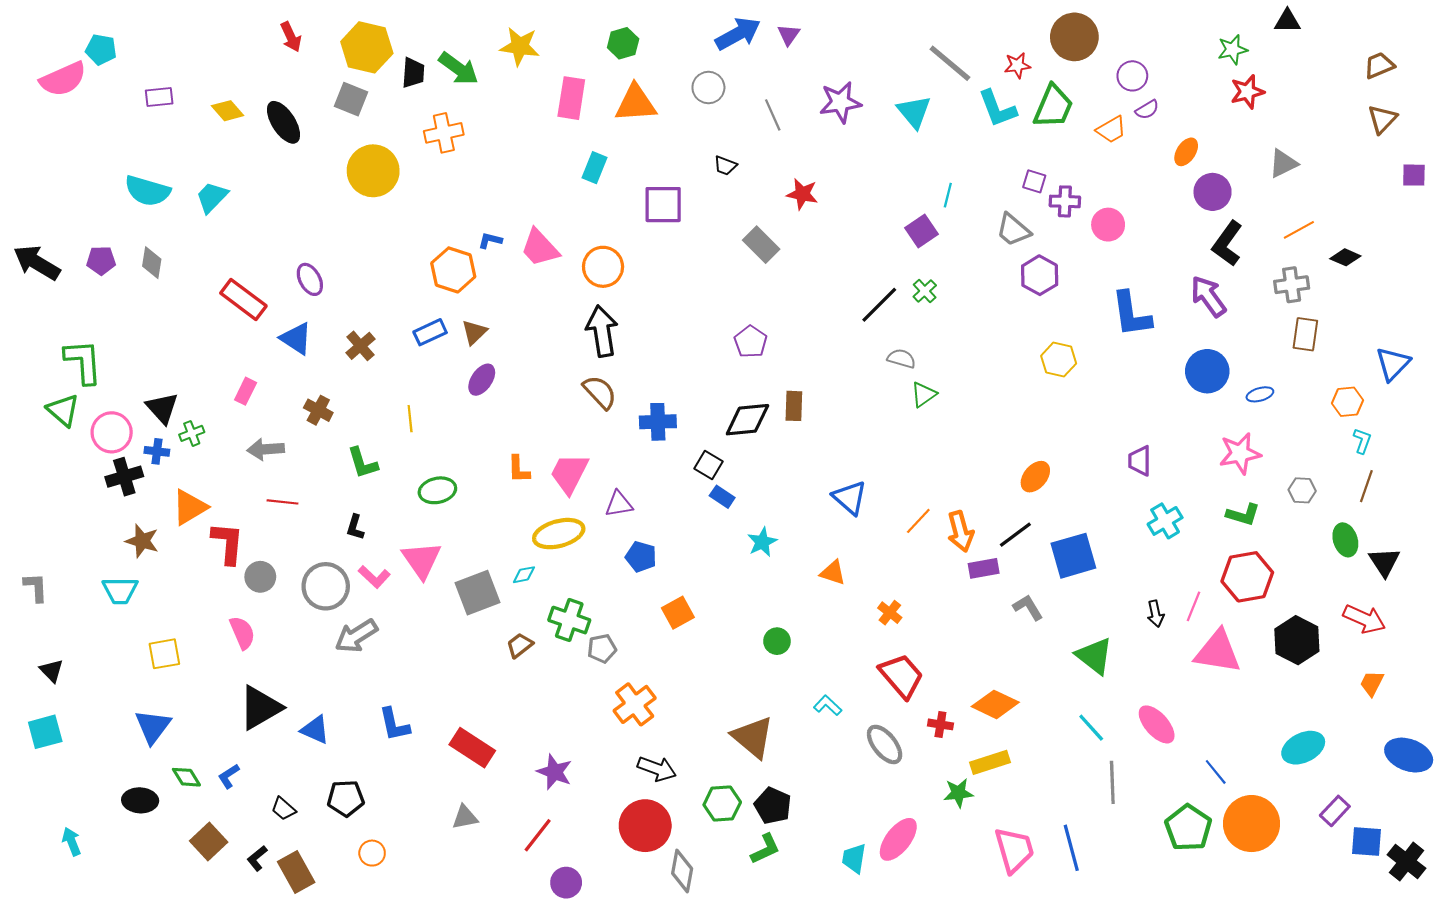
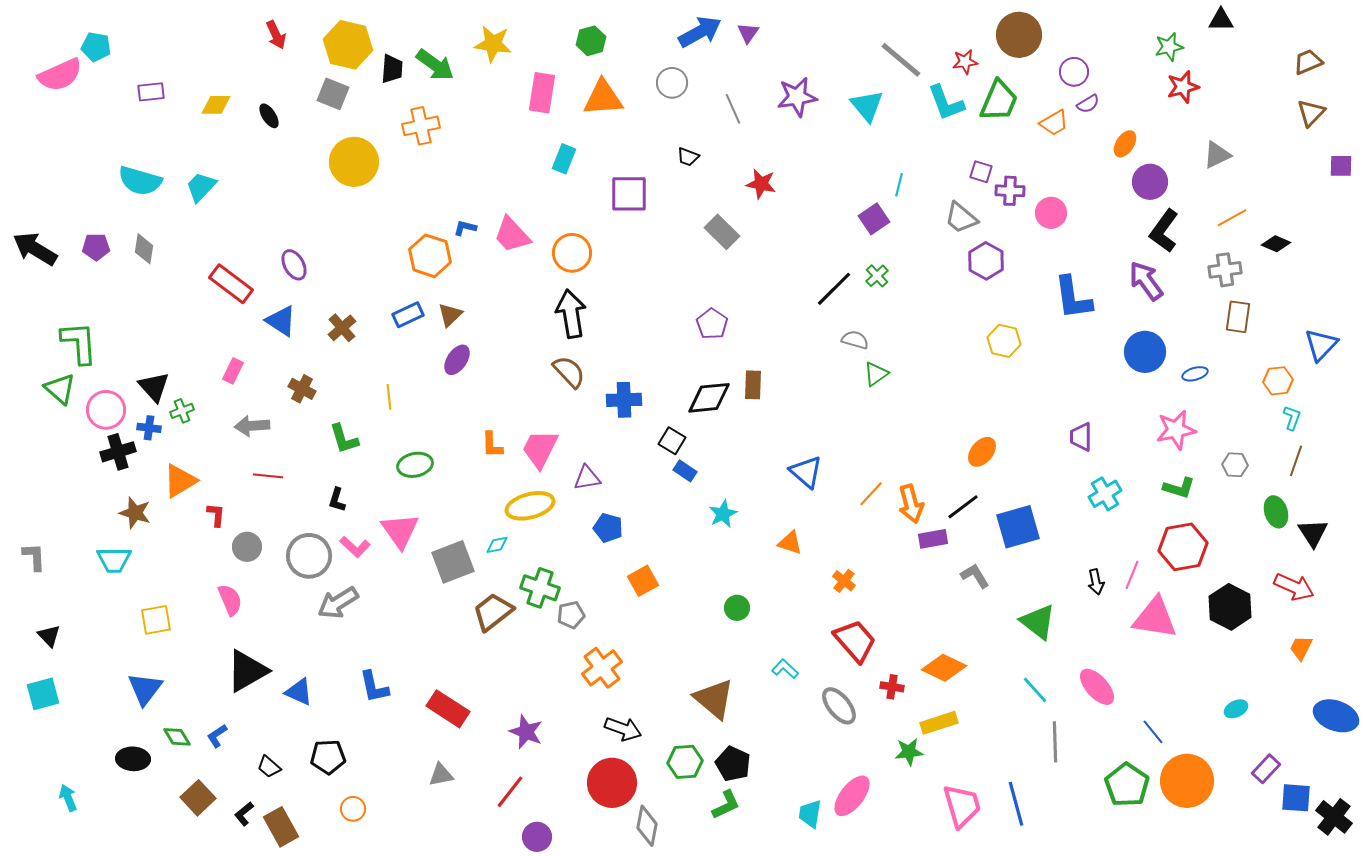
yellow diamond: (228, 111) -> (216, 105), turned -48
black ellipse: (283, 122) -> (269, 116), size x0.6
red L-shape: (228, 543) -> (216, 515), size x0.6
brown trapezoid: (520, 645) -> (493, 612), size x1.6
cyan ellipse: (1303, 748) -> (1236, 709), size x0.6

